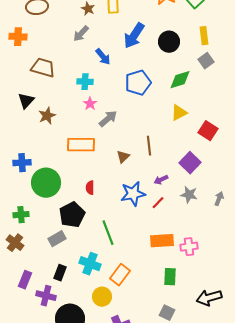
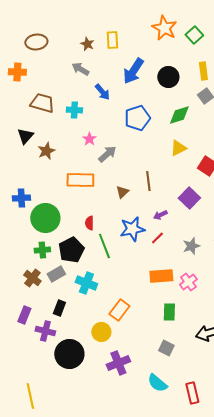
gray arrow: (81, 34) -> (80, 69), turned 78
cyan cross: (85, 82) -> (74, 110), moved
gray star: (189, 195) -> (191, 246), moved, turned -30
green cross: (21, 215) -> (42, 250), moved
green line: (108, 233) -> (104, 246), moved
brown cross: (15, 243) -> (32, 278), moved
pink cross: (189, 247) -> (188, 282), turned -30
cyan cross: (90, 264) -> (86, 283), moved

